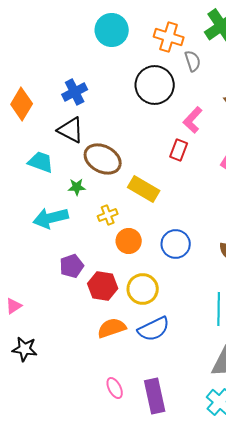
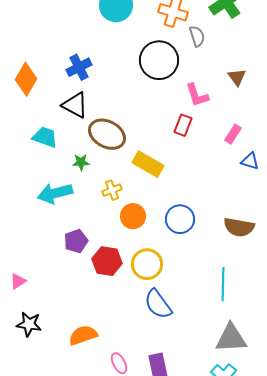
pink L-shape: (193, 120) -> (197, 95), turned -60
orange semicircle: (112, 328) -> (83, 335), moved
blue semicircle: (154, 329) -> (158, 304), turned 80

